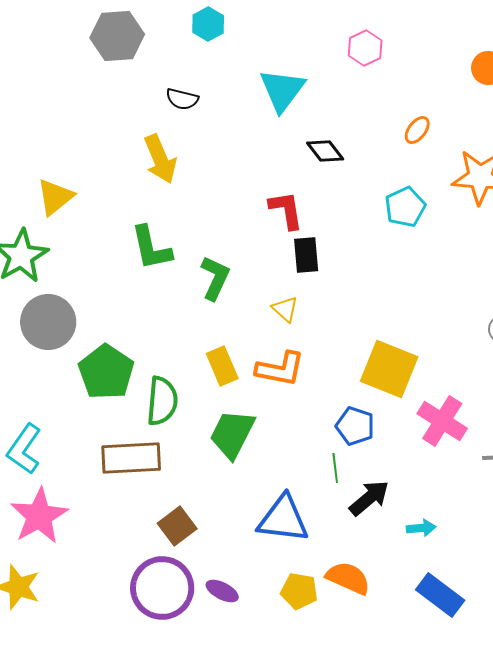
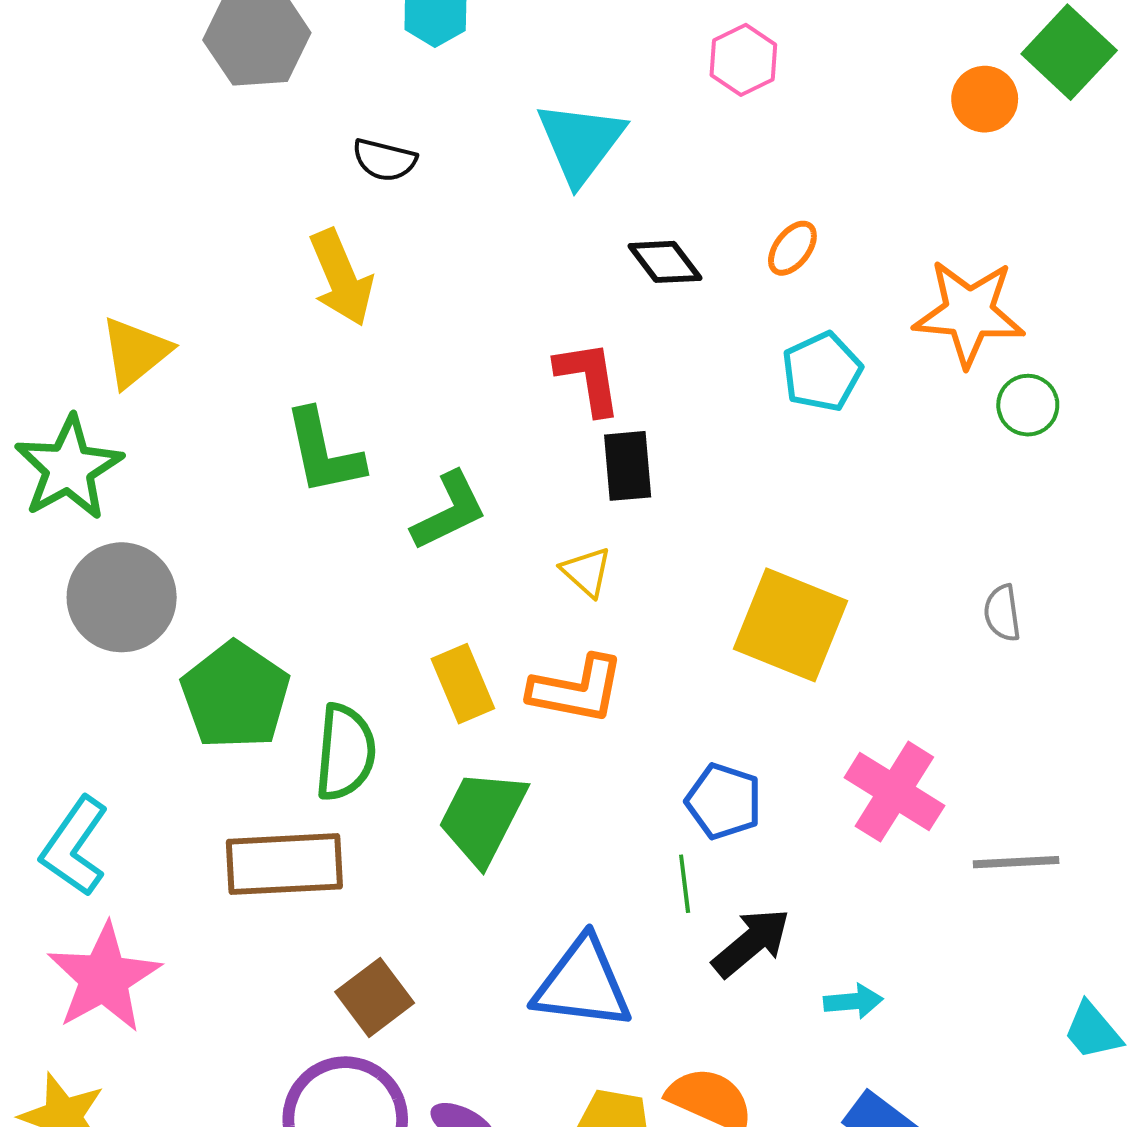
orange ellipse: (417, 130) -> (792, 248), moved
green L-shape: (215, 278) -> (449, 511), turned 39
yellow square: (389, 369) -> (790, 625), moved

